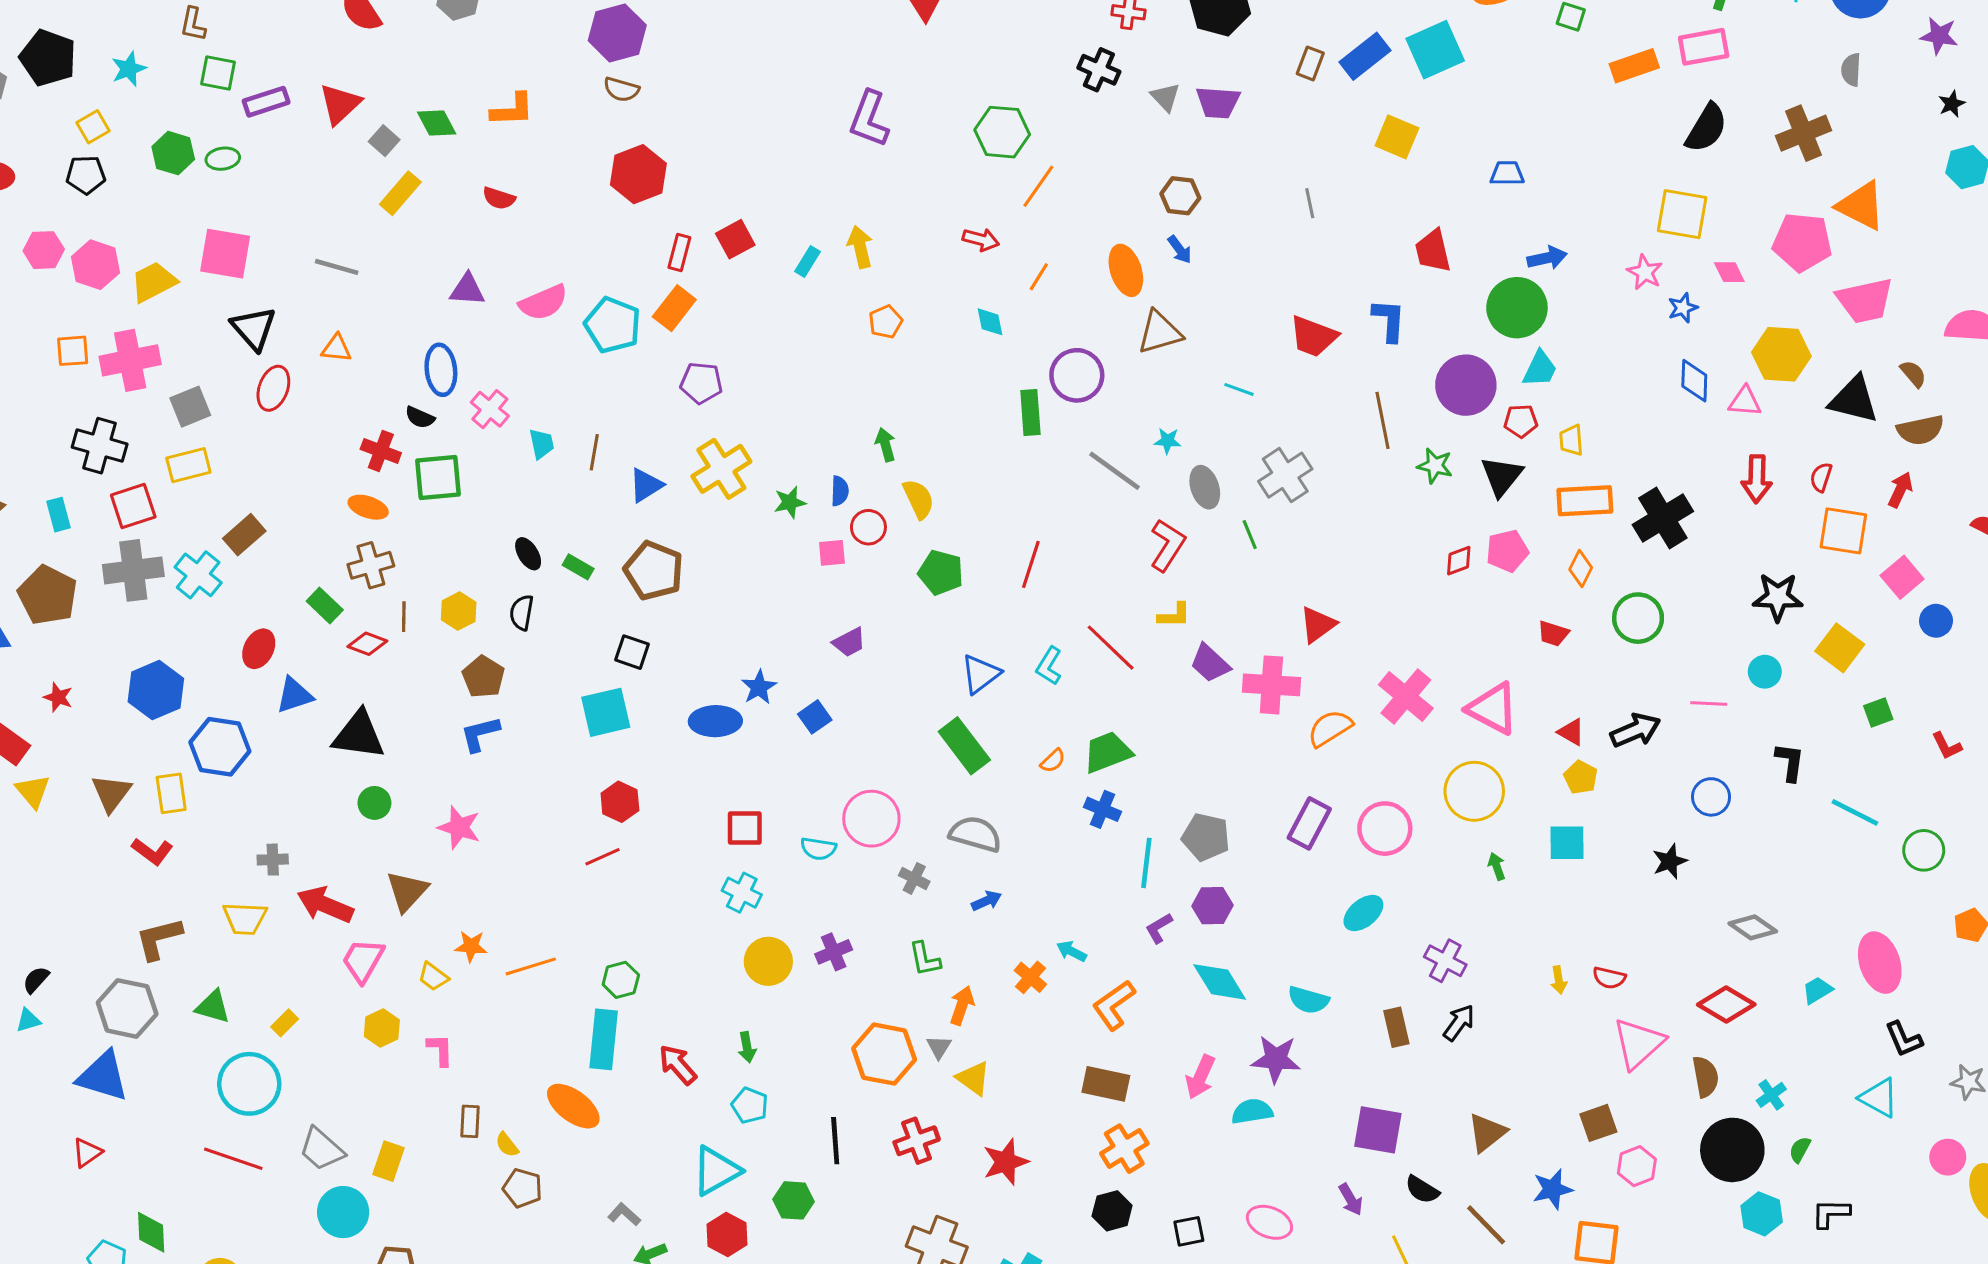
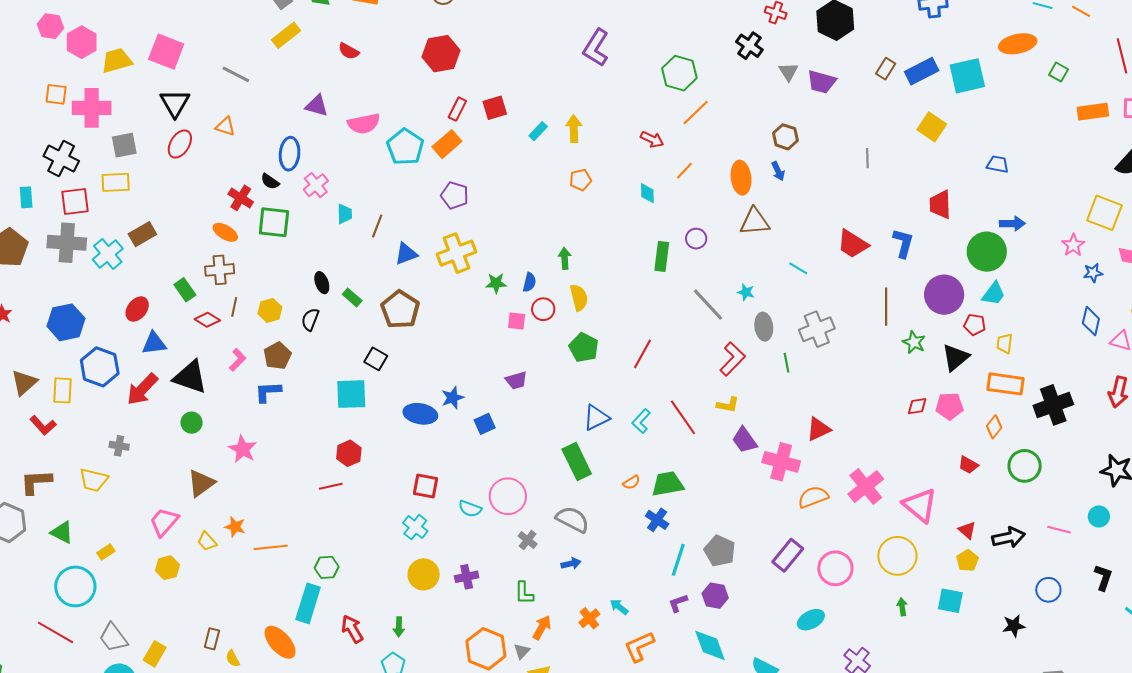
purple circle: (1077, 375) -> (696, 239), size x0.6
red arrow: (325, 905) -> (142, 389), moved, turned -81
pink L-shape: (440, 1050) -> (238, 360), moved, turned 35

